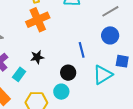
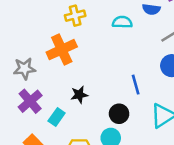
orange cross: (38, 20) -> (62, 50), moved

